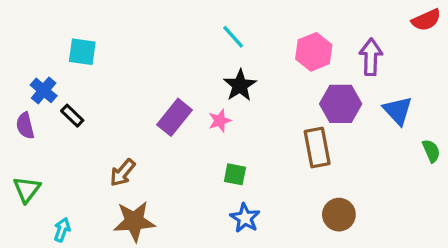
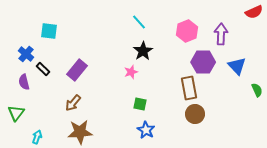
purple rectangle: (174, 117) -> (77, 70), moved
purple semicircle: (25, 126) -> (24, 82), moved
brown circle: (339, 215) -> (195, 114), moved

